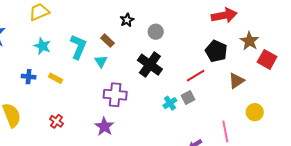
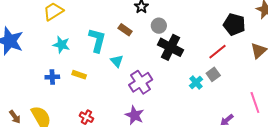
gray circle: (156, 32) -> (159, 26), moved
cyan triangle: (101, 61) -> (117, 61), moved
purple cross: (115, 95) -> (141, 82), turned -30

